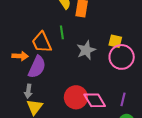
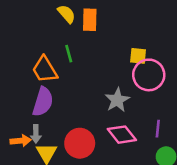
gray star: (86, 50) -> (117, 100), moved
orange arrow: (20, 56) -> (21, 141), moved
red circle: (76, 97) -> (80, 143), moved

